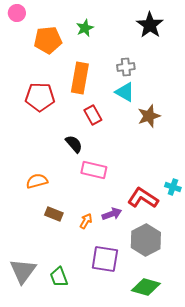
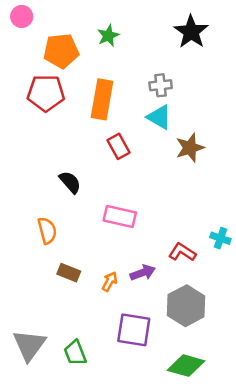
red pentagon: (40, 97) -> (46, 93), moved
black semicircle: (74, 144) -> (70, 182), moved
orange semicircle: (37, 181) -> (47, 231), turned 90
red L-shape: (143, 198) -> (182, 252), size x0.7

